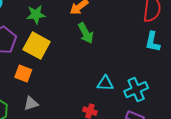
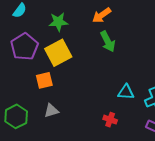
yellow square: (37, 46) -> (58, 53), turned 32
orange square: (23, 73) -> (44, 80), turned -36

